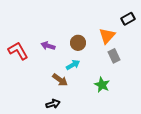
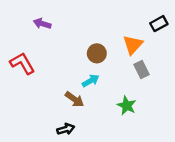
purple arrow: (48, 46) -> (42, 24), moved

